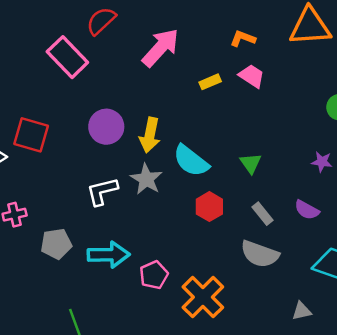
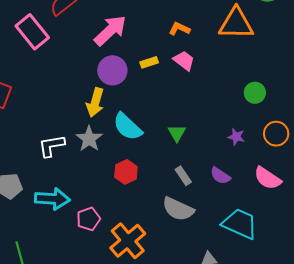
purple circle: (106, 127) -> (112, 70), moved
red hexagon: (209, 207) -> (126, 172), moved

